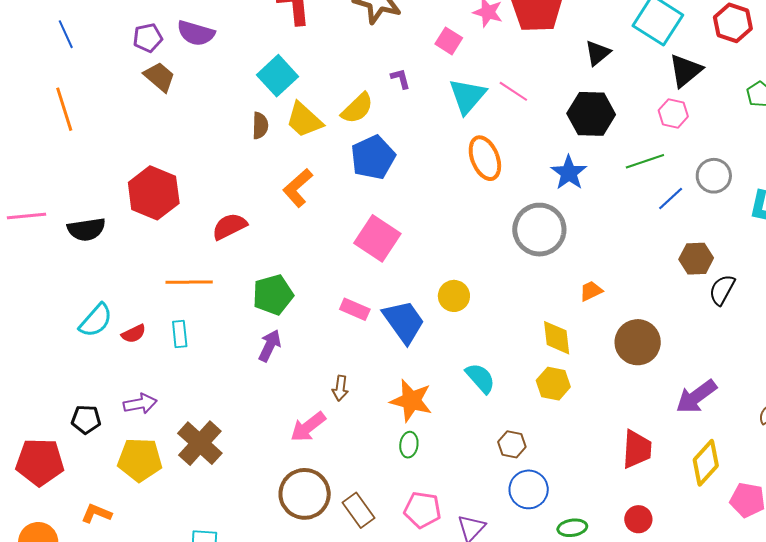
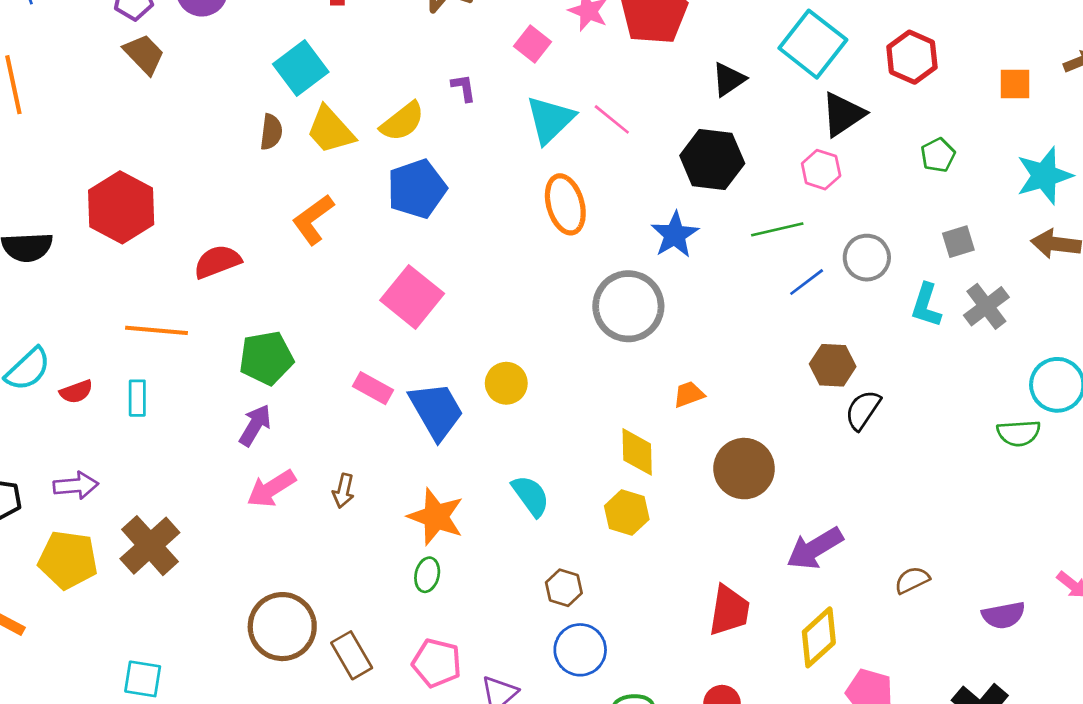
pink arrow: (308, 427) -> (271, 489), moved

